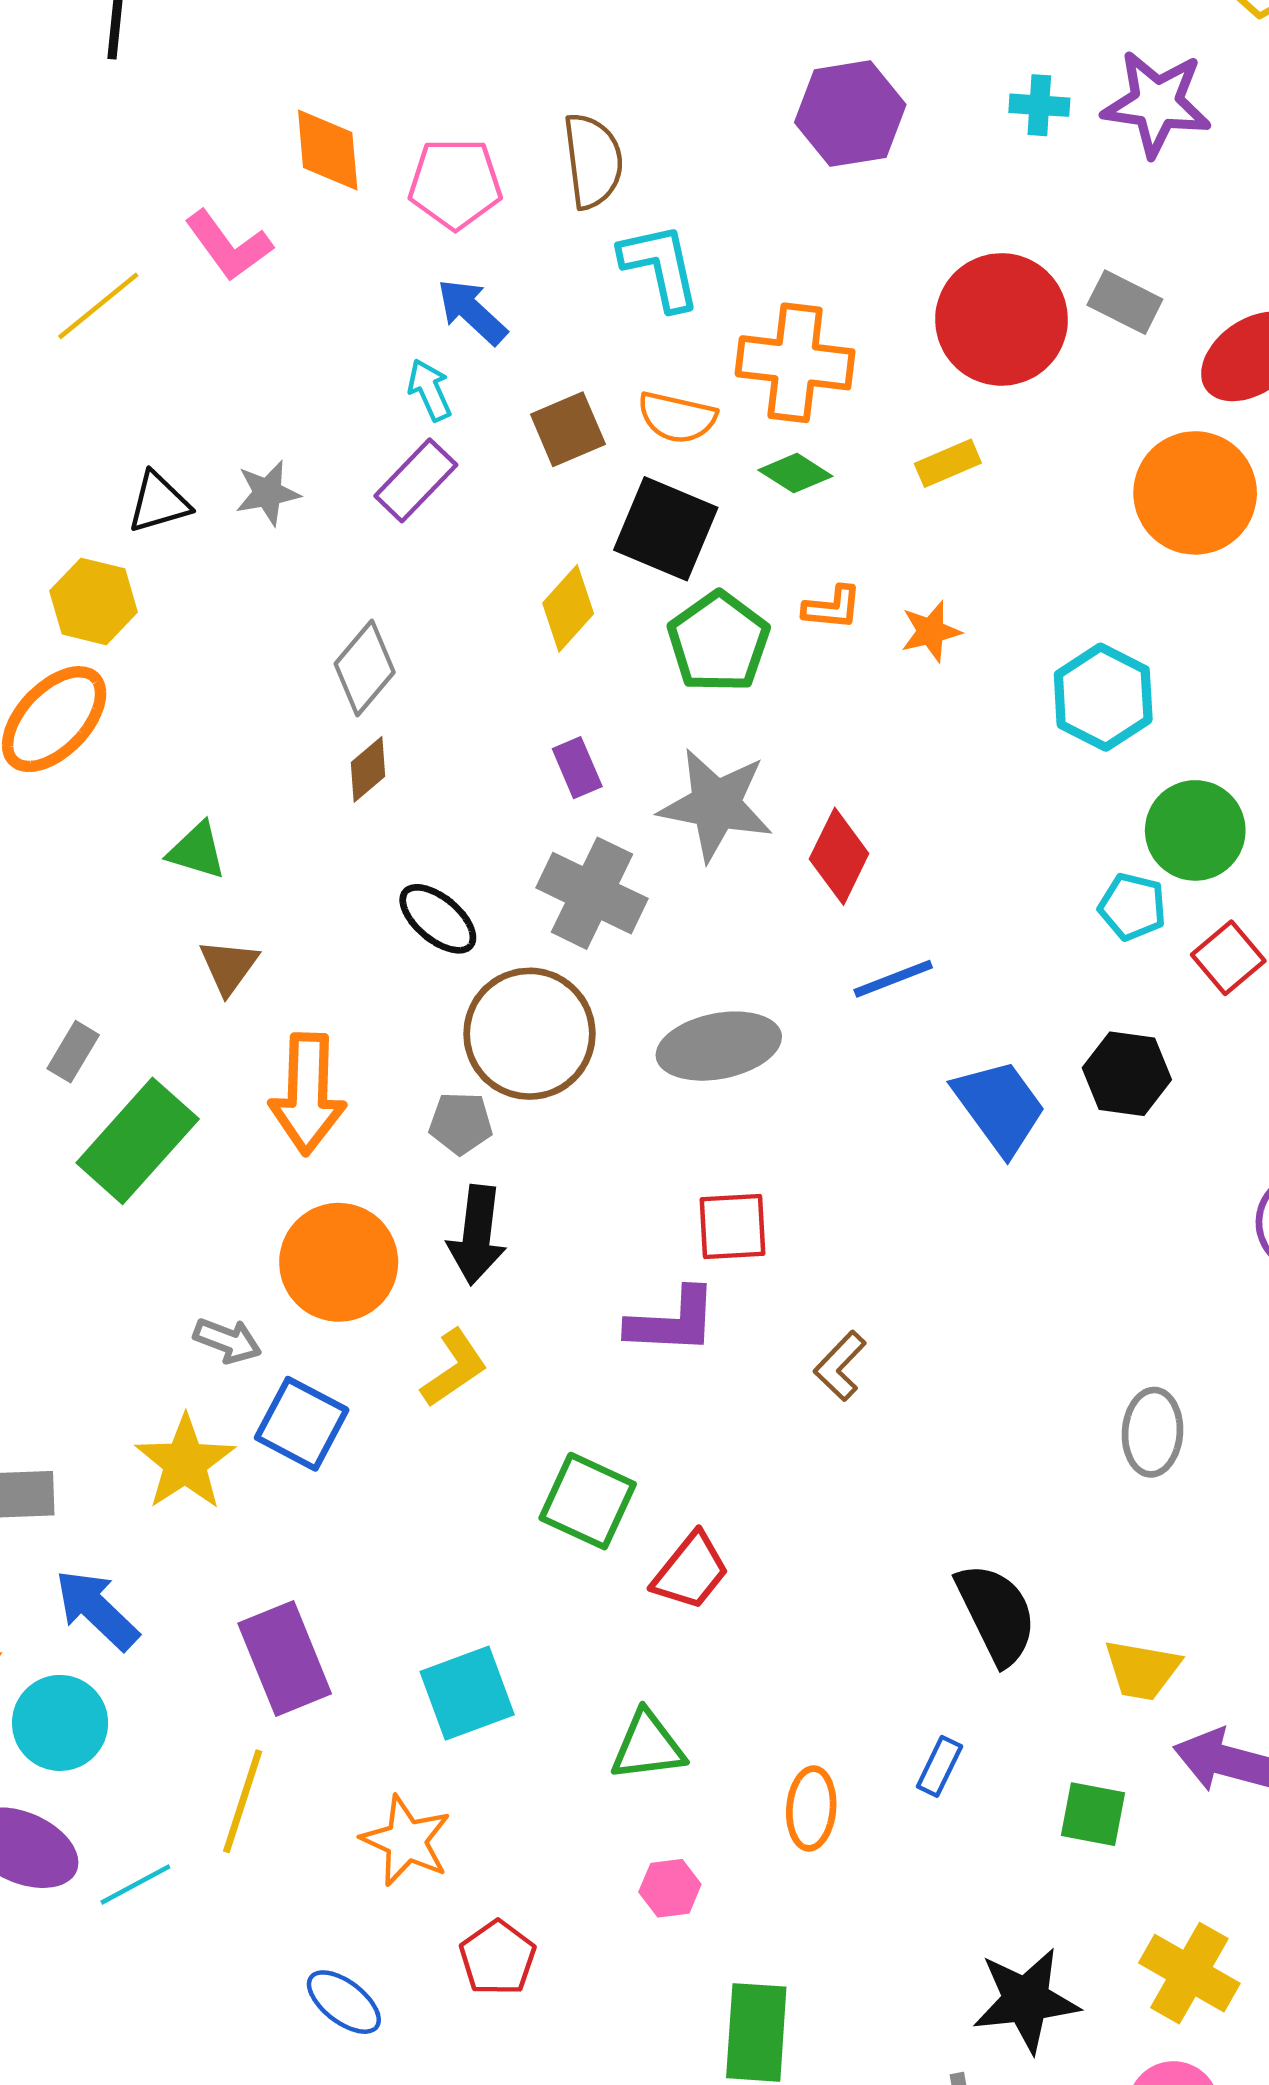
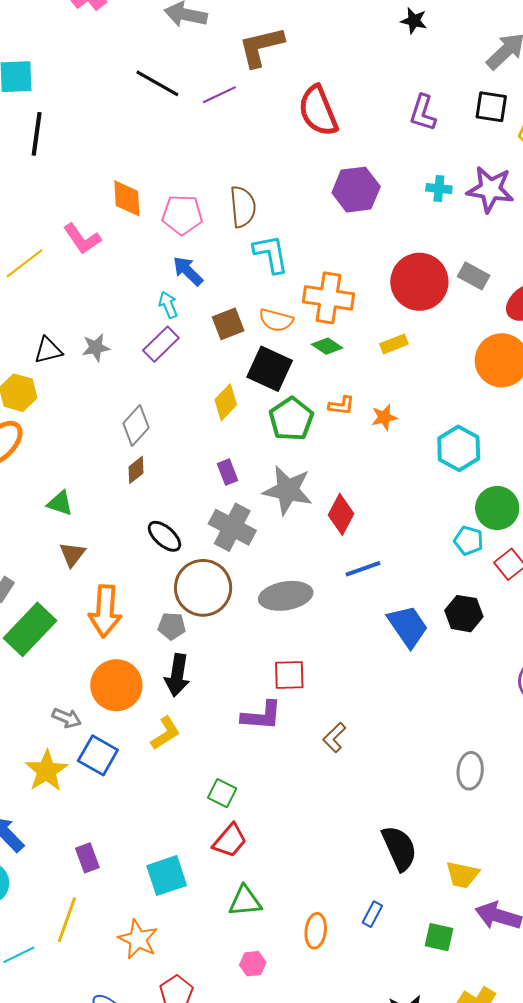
green square: (588, 1501) -> (222, 793), size x0.7
red trapezoid: (691, 1571) -> (230, 841), moved
purple rectangle: (285, 1659) -> (87, 858), size x0.6

